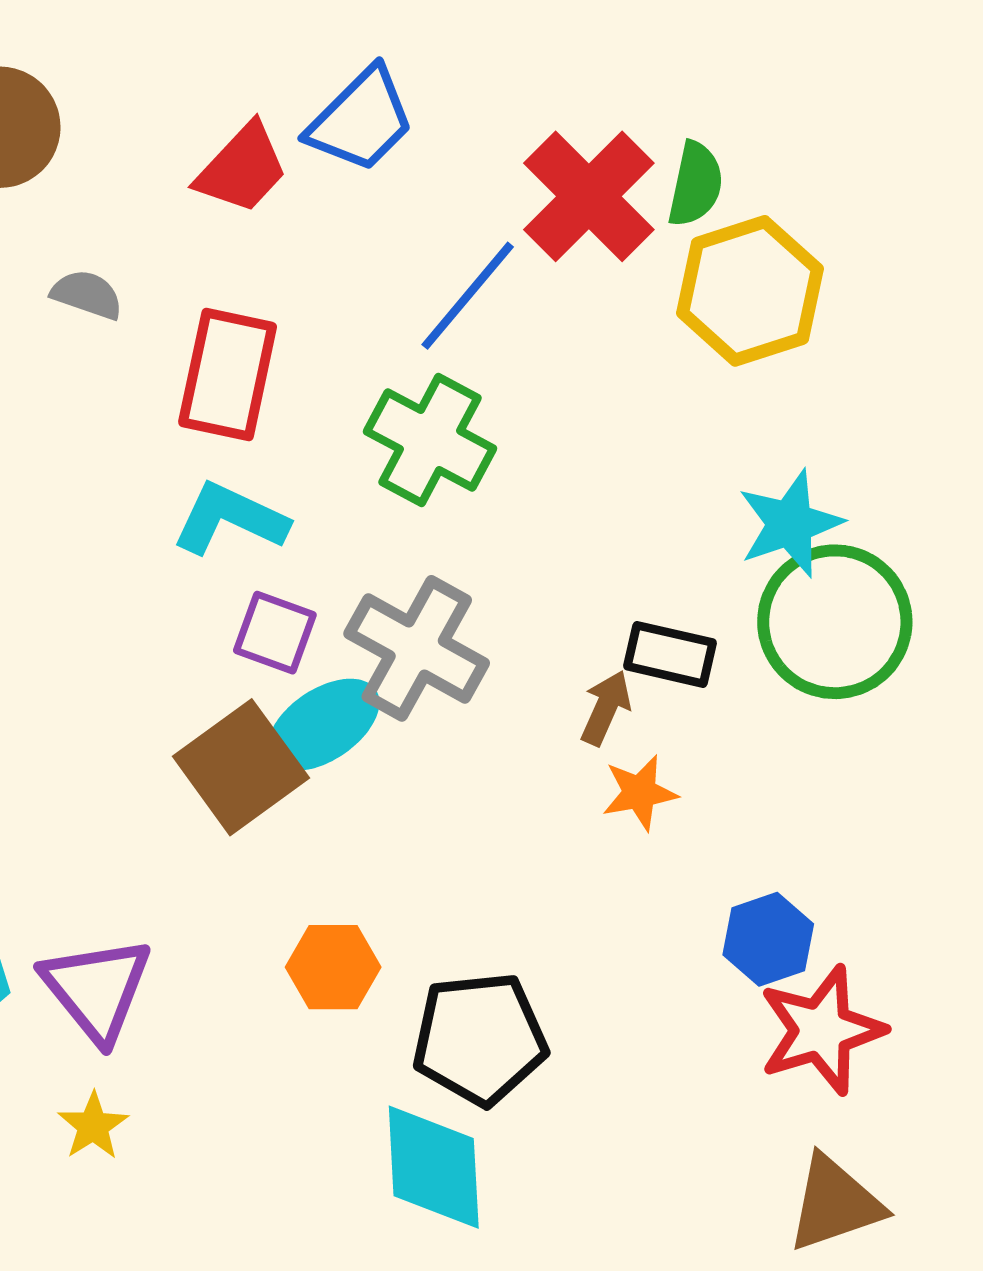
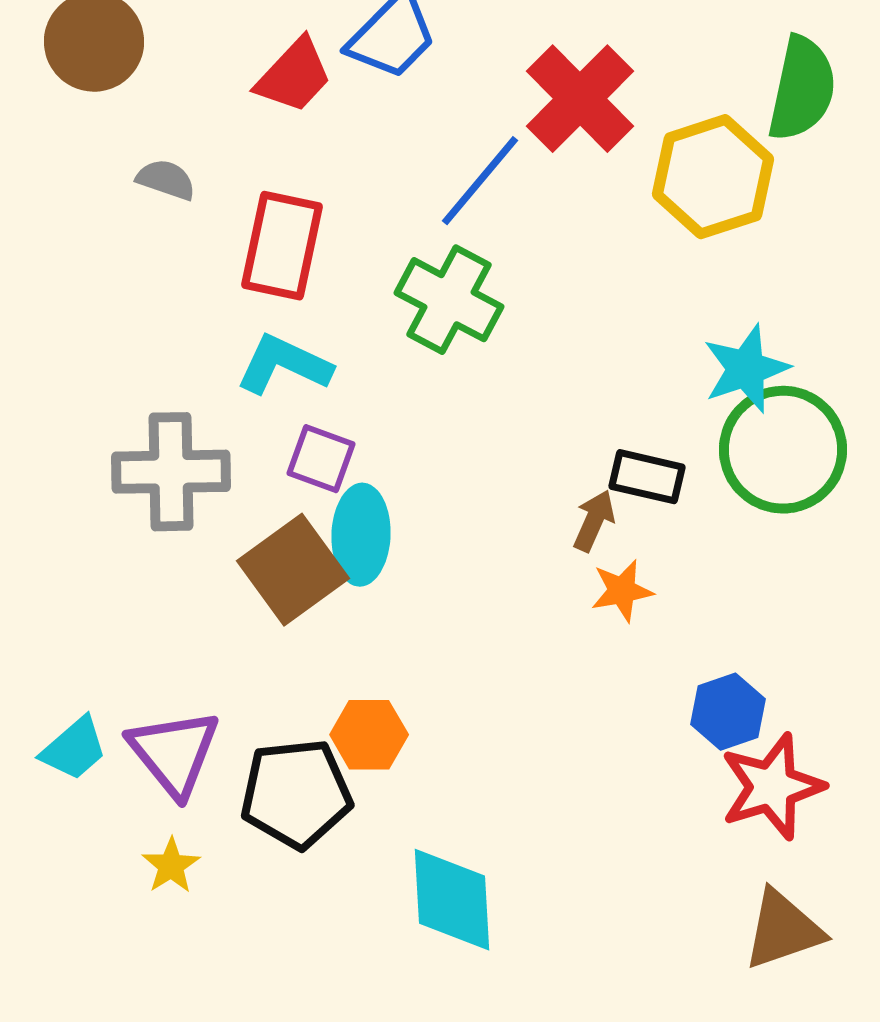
green semicircle: (695, 184) -> (802, 89), moved, size x1.5
gray cross: (417, 648) -> (171, 472), moved, turned -30
cyan ellipse: (323, 725) -> (361, 535), turned -54
black pentagon: (480, 1039) -> (296, 794), moved

